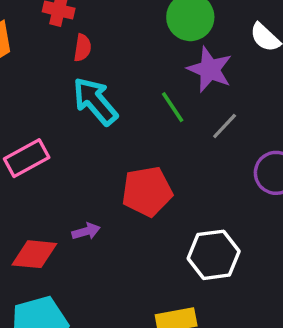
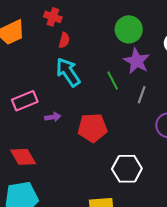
gray line: (225, 126) -> (142, 95), turned -30
purple arrow: (86, 231) -> (53, 117), moved
red diamond: (34, 254) -> (23, 157), turned 48

